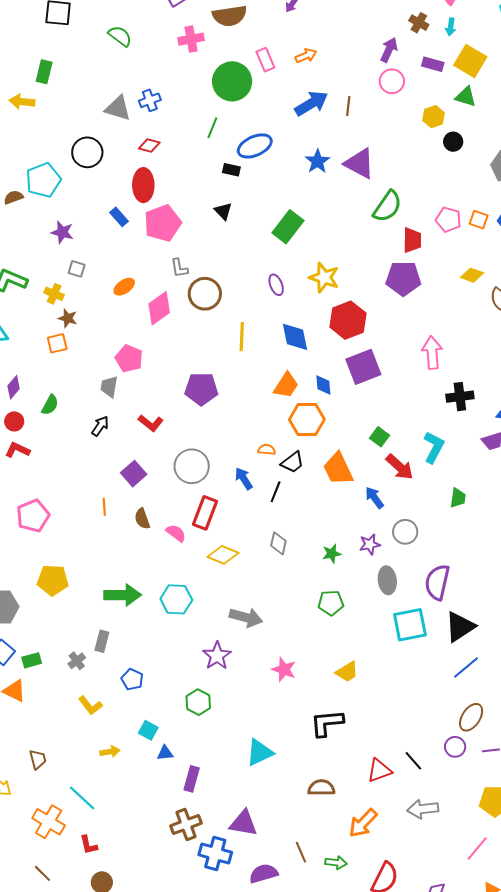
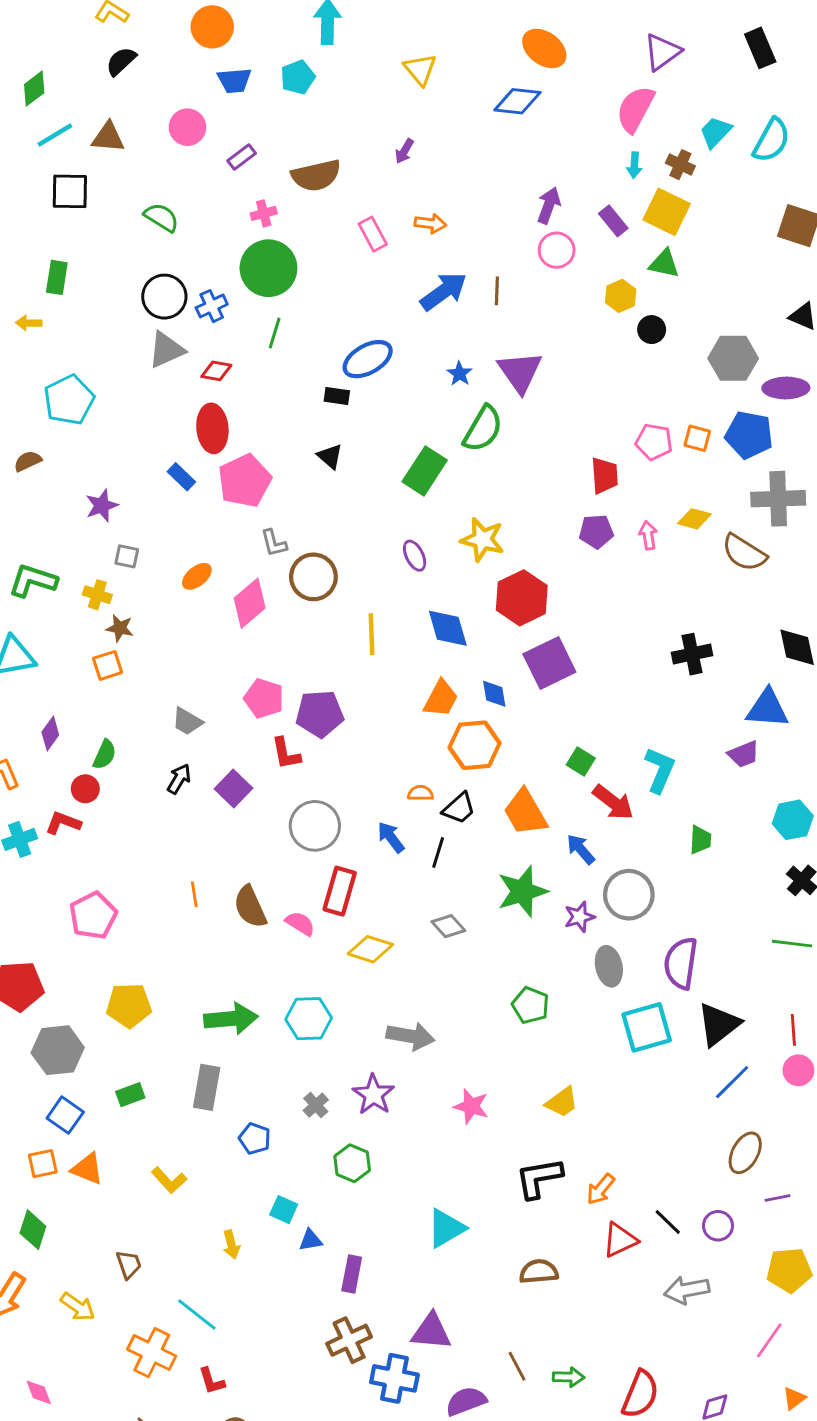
brown cross: (419, 23) -> (680, 165), moved
pink cross: (191, 39) -> (264, 213), size x0.7
orange arrow: (306, 56) -> (430, 224), turned 35
purple rectangle: (433, 64) -> (613, 221), turned 40
green circle: (232, 81) -> (268, 268), moved
yellow arrow: (22, 102) -> (29, 323), size x0.7
gray triangle: (118, 108) -> (166, 350), moved, turned -36
green line: (212, 128) -> (275, 333), moved
black circle: (87, 152) -> (164, 297), moved
blue star: (318, 161) -> (459, 374), size x0.7
purple triangle: (360, 163) -> (520, 372), turned 32
cyan pentagon: (43, 180) -> (69, 400), moved
green semicircle: (387, 206) -> (483, 429), moved
purple star: (62, 232) -> (102, 506), turned -30
purple pentagon: (403, 278) -> (596, 531), size x0.7
pink arrow: (432, 353) -> (648, 535), moved, size x0.6
pink pentagon: (129, 359) -> (264, 698), moved
gray trapezoid: (109, 387) -> (187, 721), turned -65
black cross: (460, 397) -> (692, 654), moved
red circle: (14, 421) -> (85, 789), moved
red L-shape: (151, 423) -> (286, 753), moved, turned 45
purple square: (134, 474) -> (233, 788), moved
brown semicircle: (142, 519) -> (250, 907), size x1.4
gray circle: (405, 532) -> (629, 895), size x1.4
gray diamond: (278, 543) -> (448, 926), turned -50
green star: (332, 554) -> (522, 891), moved, size x1.8
green pentagon: (331, 603) -> (530, 1005), turned 30
gray rectangle: (102, 641) -> (207, 1087), size x1.4
green rectangle: (32, 660) -> (130, 1095), moved
gray cross: (77, 661) -> (316, 1105), moved
yellow L-shape: (90, 705) -> (169, 1180), moved
purple circle: (455, 747) -> (718, 1226), moved
yellow arrow: (110, 752) -> (231, 1245), turned 90
orange arrow: (363, 823) -> (601, 1189), moved, size x0.7

